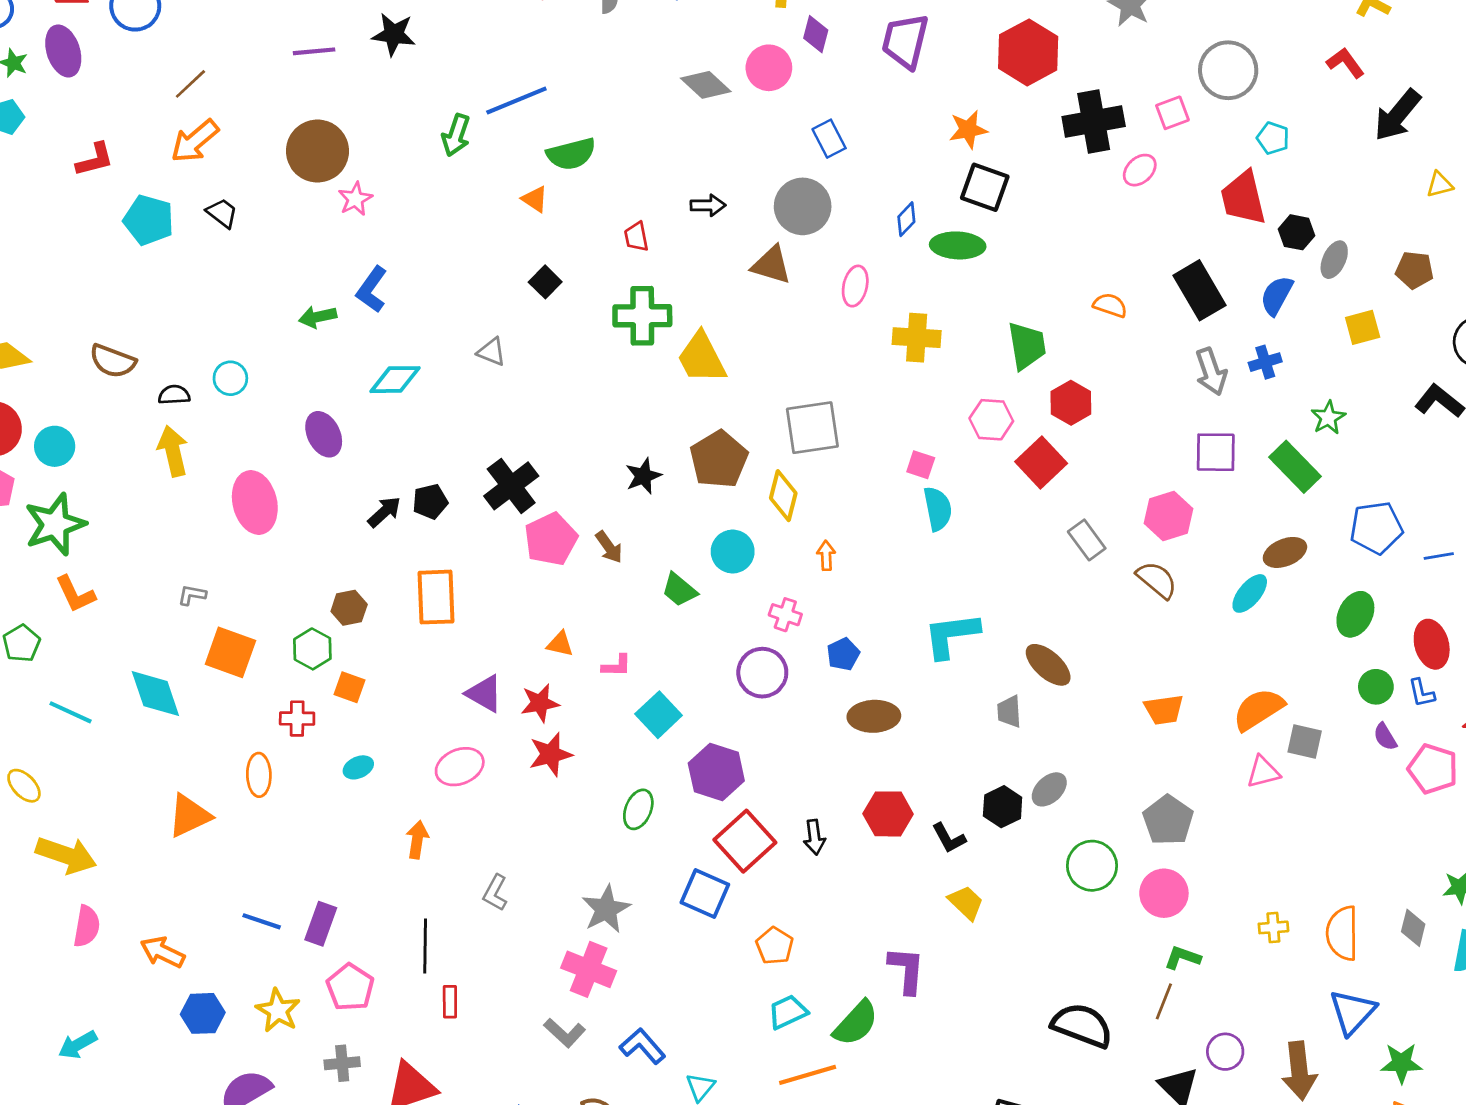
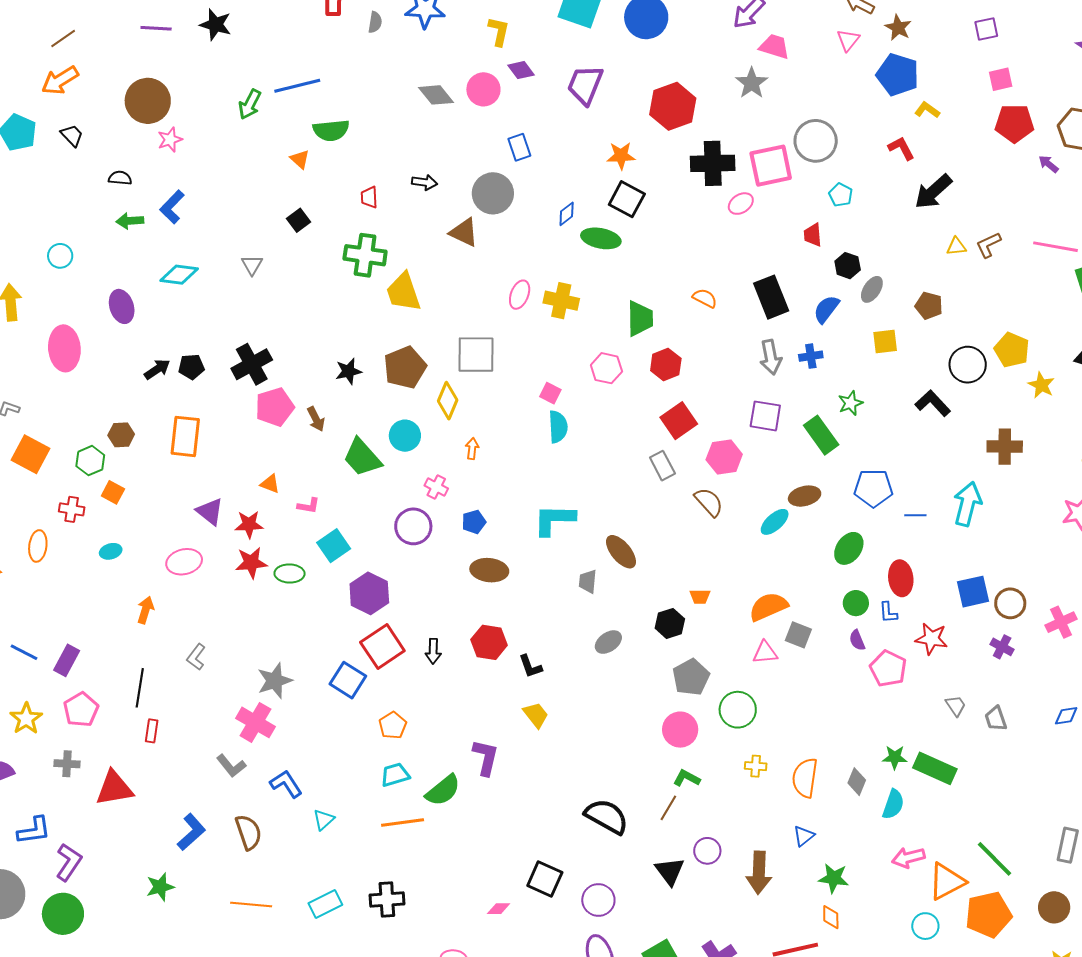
purple diamond: (816, 34) -> (521, 70), turned -60
pink square: (1172, 113) -> (771, 166), size x1.8
red trapezoid: (1243, 198) -> (813, 235), size x0.6
pink ellipse: (855, 286) -> (520, 295), moved
gray triangle: (492, 352) -> (252, 265), turned 30
black semicircle: (174, 395) -> (120, 178), moved
red square: (1041, 463) -> (679, 421), moved
green trapezoid: (679, 590) -> (362, 458), size x1.5
orange trapezoid: (1164, 710) -> (700, 597), size x0.7
black hexagon: (1003, 807) -> (670, 623), moved
green ellipse: (638, 809) -> (290, 573), moved, turned 60
green circle: (1092, 866) -> (738, 710), moved
blue triangle: (1352, 1012) -> (804, 836), size x0.6

